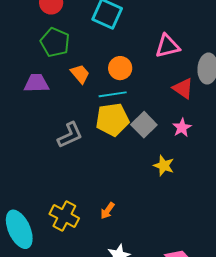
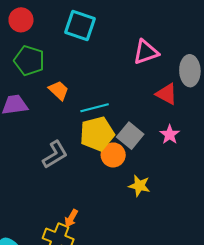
orange circle: (120, 68) -> (113, 155), moved
yellow star: (164, 166) -> (139, 186), moved
orange arrow: (107, 211) -> (71, 218), moved

